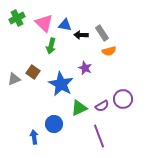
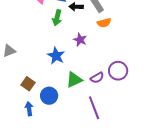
green arrow: (51, 46) -> (57, 18), moved
brown square: (33, 72) -> (28, 84), moved
blue star: (61, 84) -> (56, 56), size x0.7

